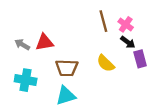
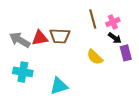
pink cross: (126, 24) -> (113, 22), turned 32
gray arrow: (22, 44) -> (20, 40), size x1.5
brown trapezoid: (67, 68) -> (60, 36), moved

